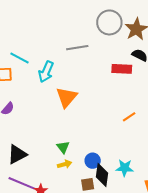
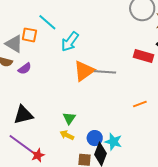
gray line: (77, 48) -> (105, 72), moved
yellow arrow: (65, 164) -> (67, 135), turned -152
cyan star: (125, 168) -> (113, 142), moved

